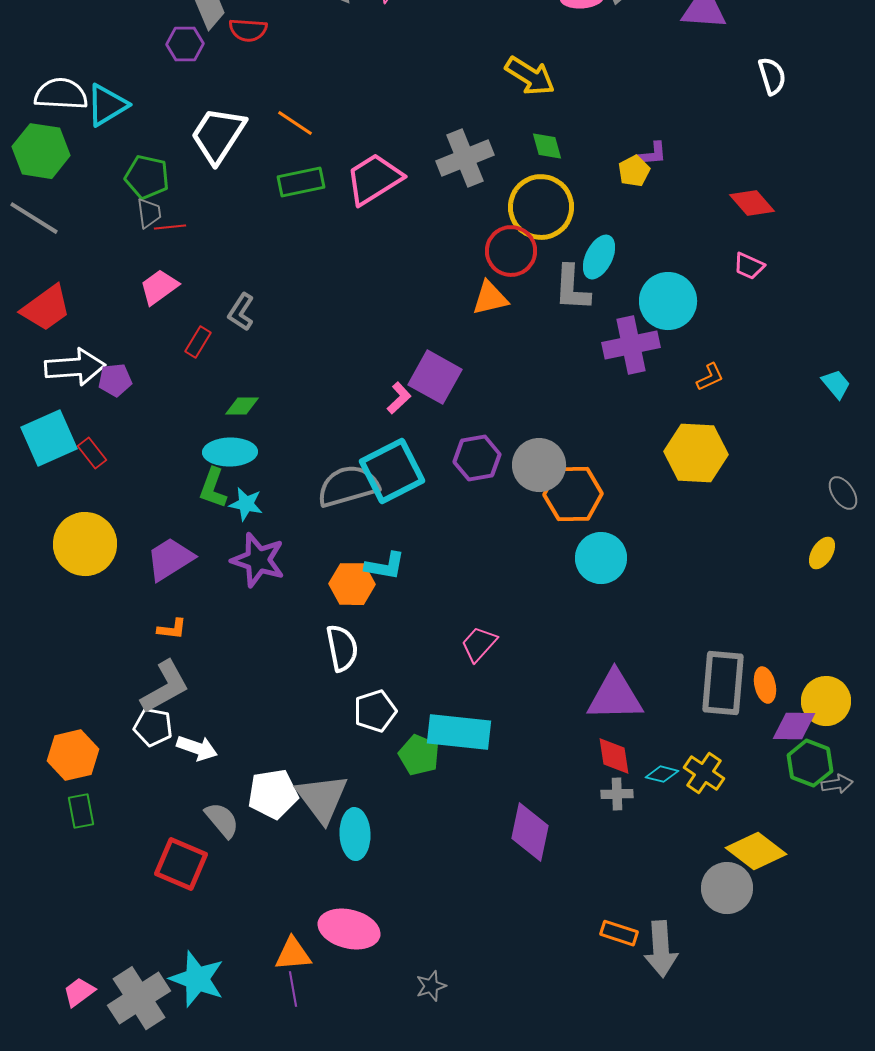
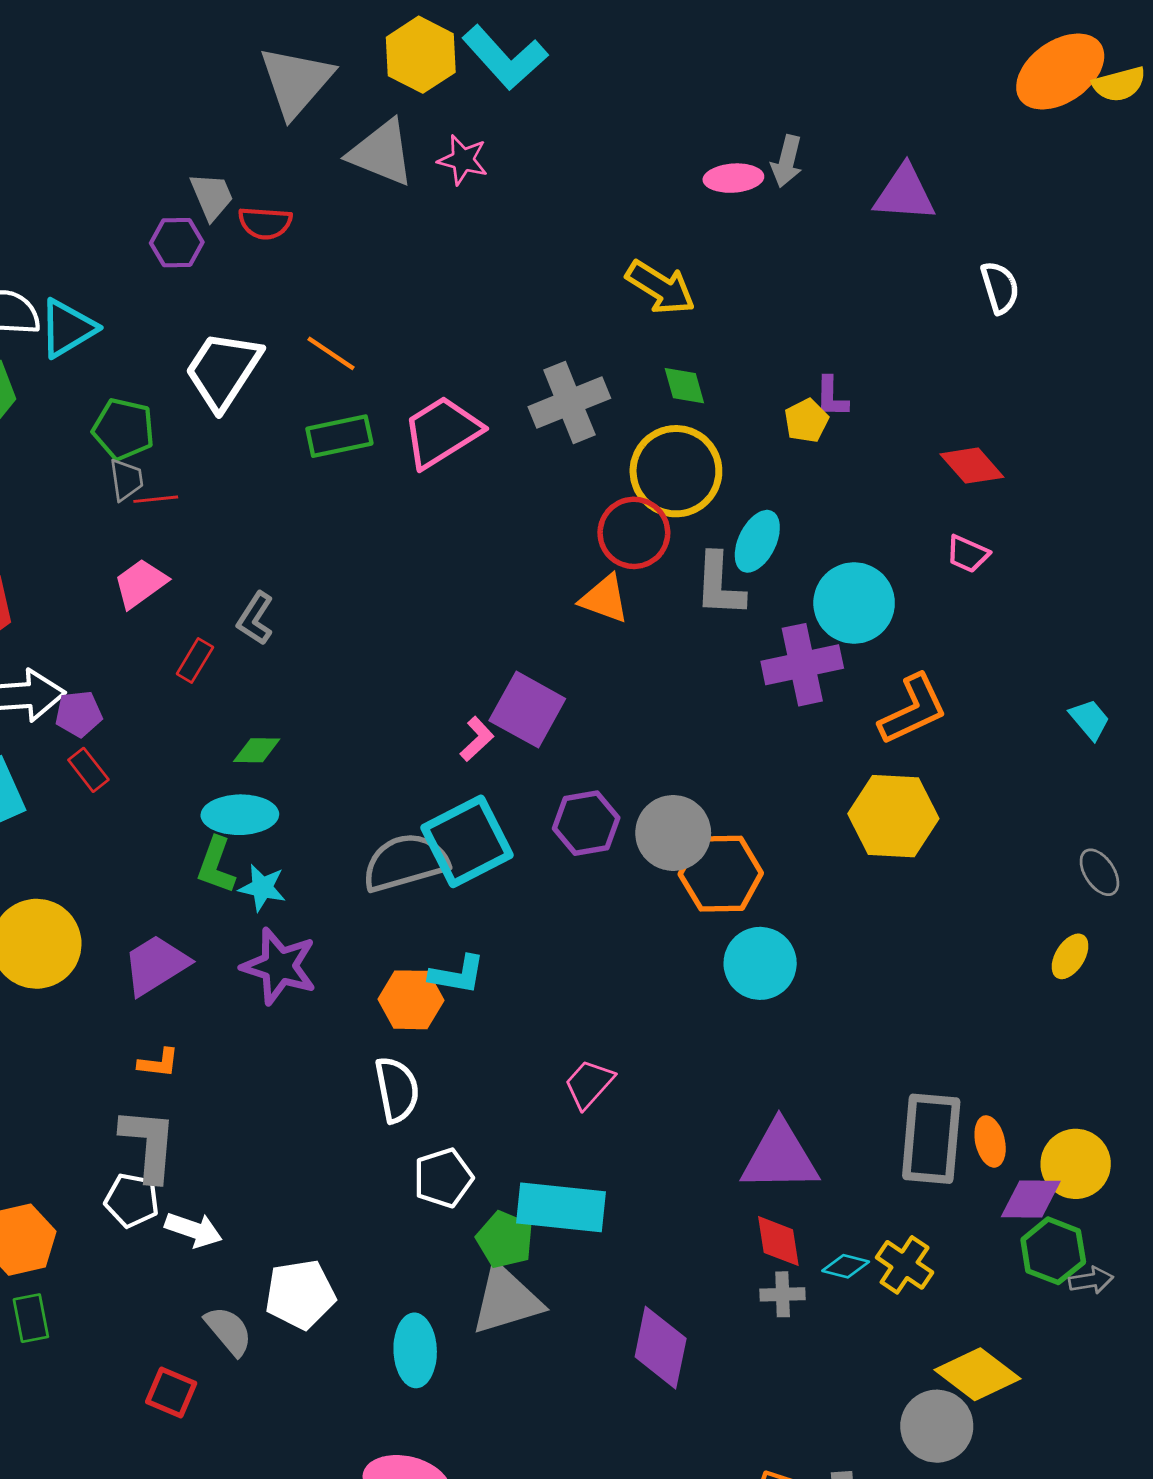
purple L-shape: (652, 154) -> (832, 397), turned 96
orange triangle: (490, 298) -> (604, 599), turned 33
orange L-shape: (710, 377) -> (913, 710), size x1.8
red rectangle: (92, 453) -> (88, 770), moved
gray L-shape: (165, 687) -> (149, 1144), turned -56
gray triangle: (322, 798) -> (506, 1300), moved, turned 50
red square: (181, 864) -> (171, 1392), size x0.7

